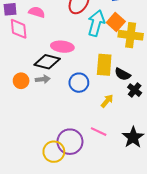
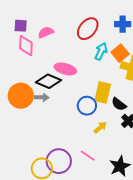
pink semicircle: (37, 12) -> (46, 32), turned -49
cyan arrow: (96, 23) -> (101, 51), size x0.7
orange circle: (21, 81) -> (21, 96), size x1.6
blue circle: (79, 83) -> (87, 106), moved

